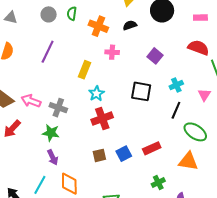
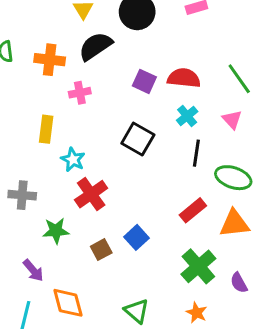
black semicircle: (130, 25) -> (95, 46), size x1.6
red semicircle: (198, 48) -> (184, 78), moved
black square: (141, 91) -> (138, 139), turned 35
green star: (51, 133) -> (56, 231), moved
red rectangle: (152, 148) -> (193, 210), moved
green cross: (158, 182) -> (198, 266), size x1.6

